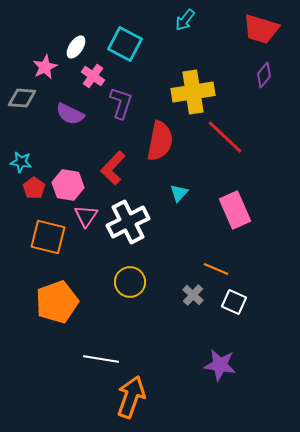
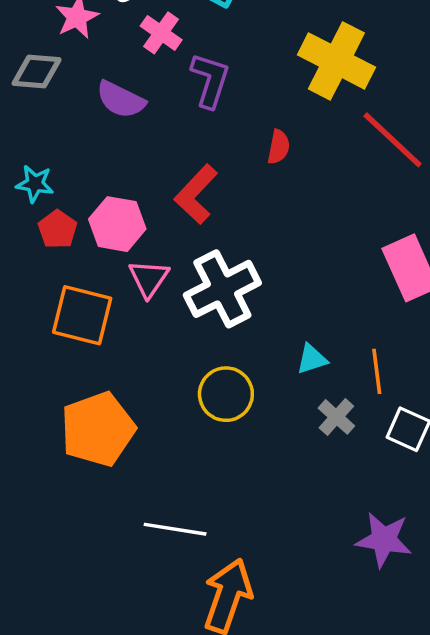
yellow cross: (193, 92) -> (336, 61), turned 36
red semicircle: (160, 141) -> (279, 147), size x0.5
cyan triangle: (179, 193) -> (312, 359), moved, turned 30
orange line: (216, 269) -> (377, 371), turned 60

